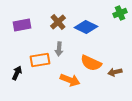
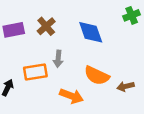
brown cross: (58, 22) -> (46, 26), moved
blue diamond: (86, 27) -> (91, 32), turned 45

